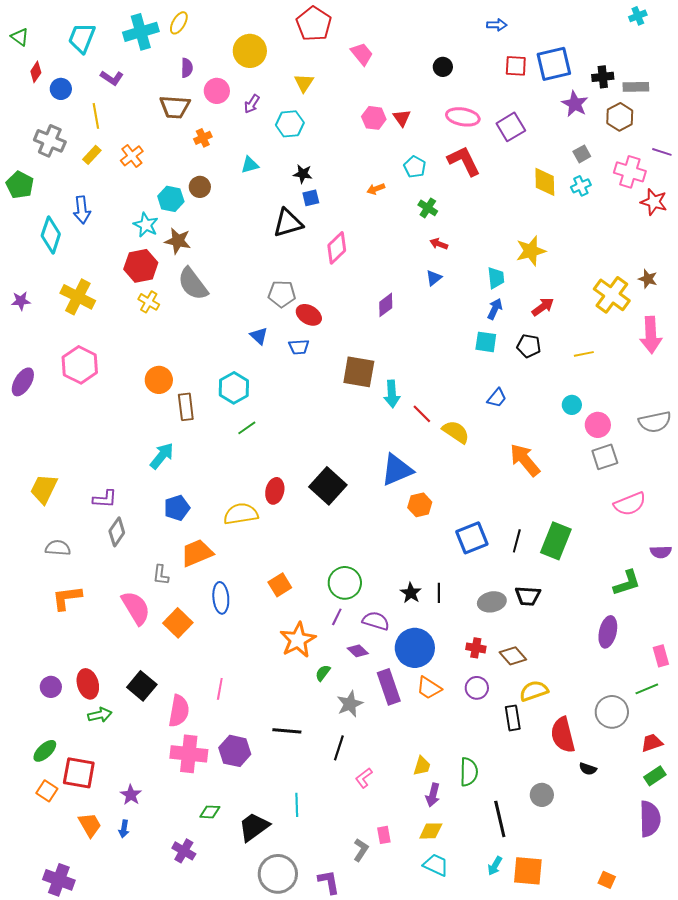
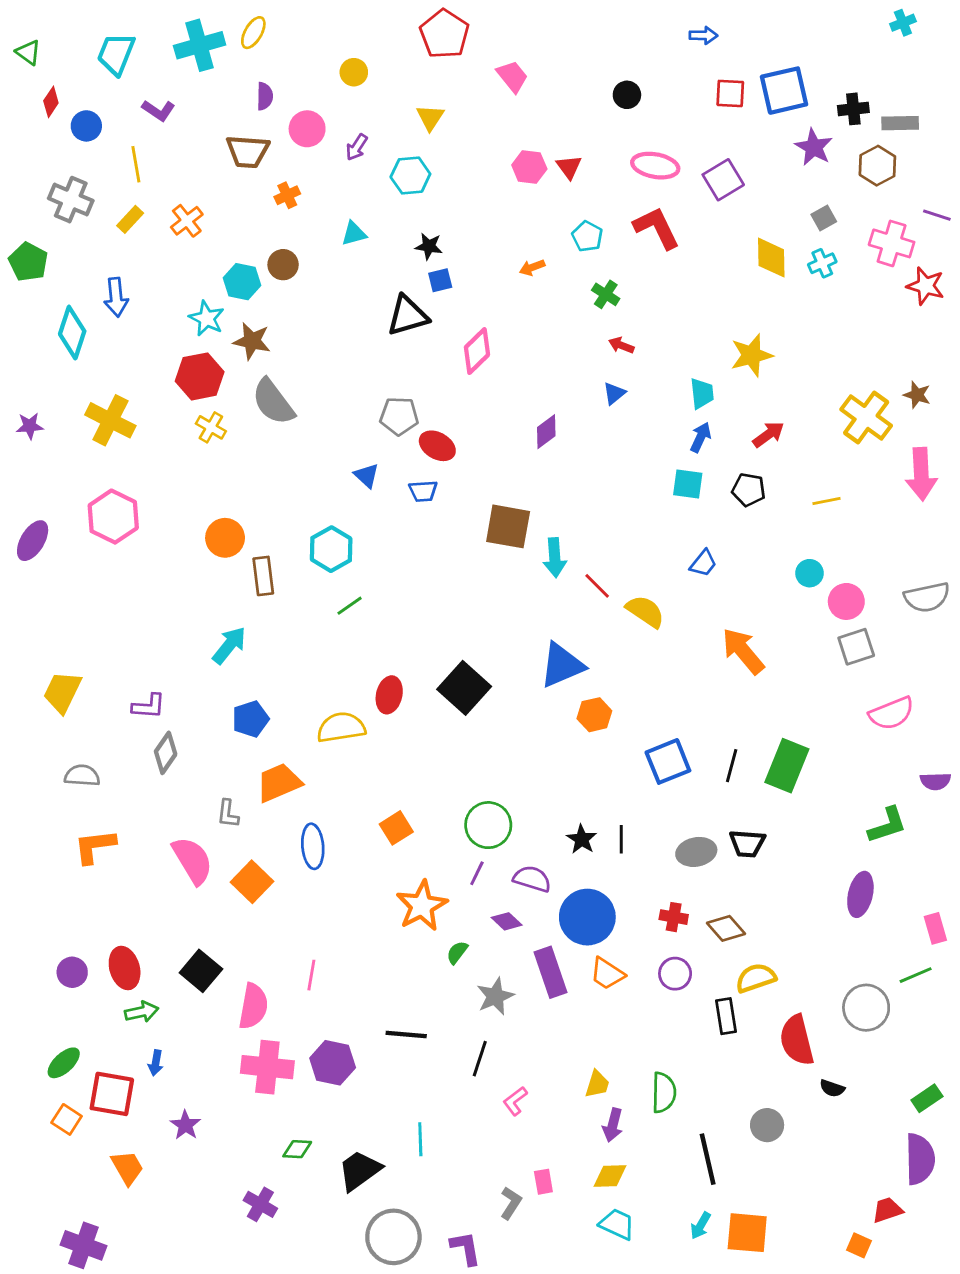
yellow circle: (250, 51) -> (354, 72), size x0.6
red trapezoid: (652, 743) -> (887, 1210), moved
blue arrow: (124, 829) -> (156, 1063), moved

